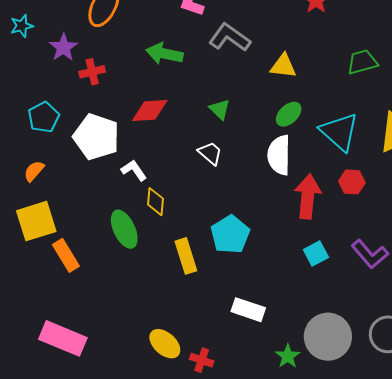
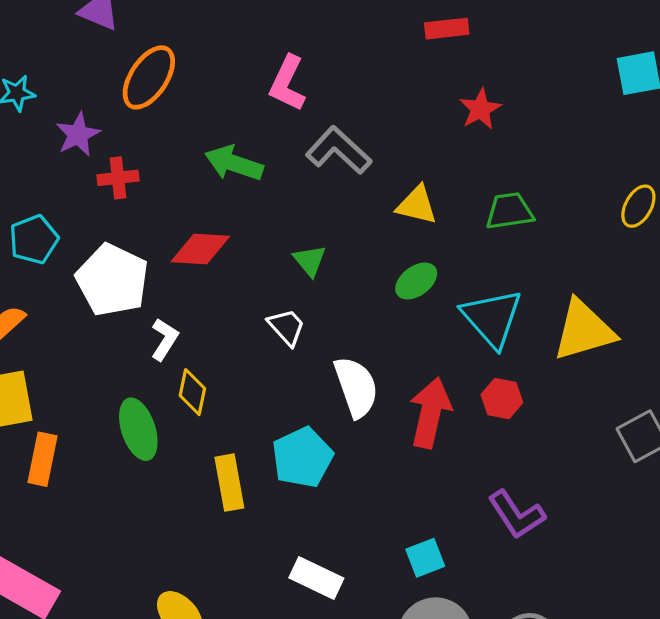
green trapezoid: (362, 62) -> (509, 211), moved
white semicircle: (279, 155) -> (356, 387), moved, turned 153
white L-shape: (134, 170) -> (165, 339), turned 60
cyan square: (316, 254) -> (425, 558), moved
orange rectangle: (66, 255) -> (42, 459), turned 36

